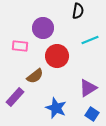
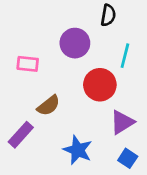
purple circle: (43, 28) -> (75, 43), moved
cyan line: (90, 40) -> (125, 56), turned -54
red circle: (57, 56) -> (100, 85), moved

